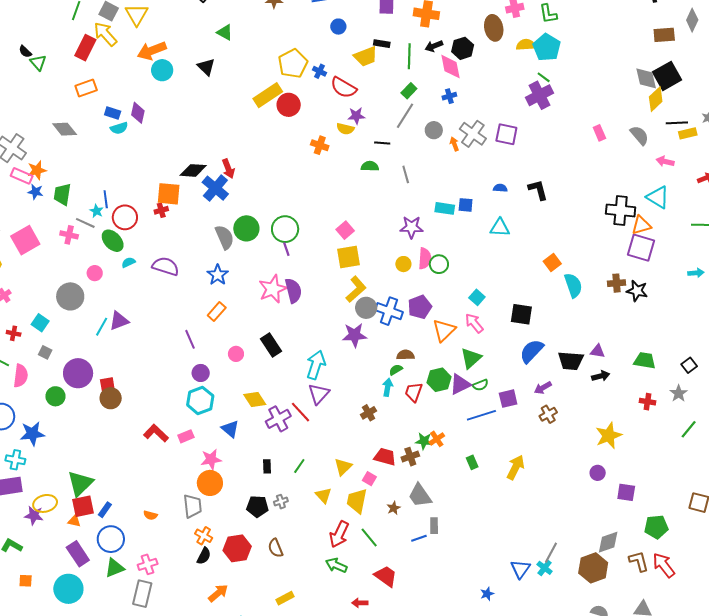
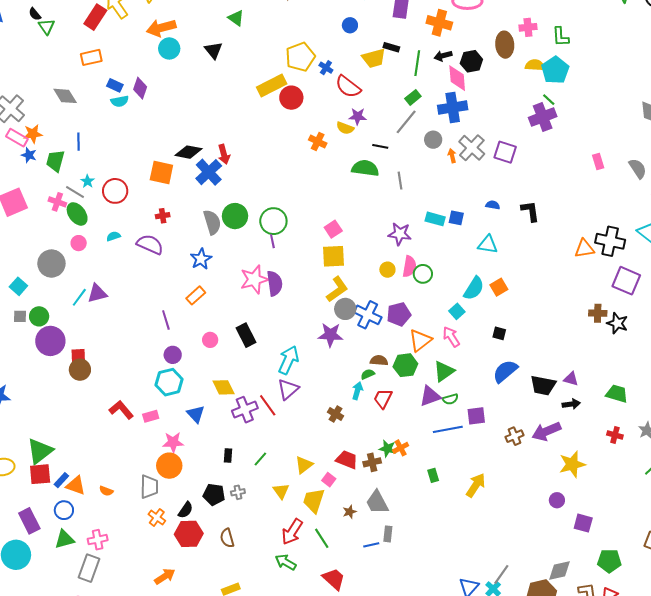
blue cross: (449, 96) -> (453, 108), size x2.0
green semicircle: (370, 166) -> (365, 168), size x1.5
blue line: (106, 199) -> (78, 142), moved
red cross: (161, 210) -> (163, 216), moved
orange triangle: (641, 225) -> (584, 249), moved
green ellipse: (113, 241) -> (77, 214), moved
orange square: (552, 262) -> (499, 287), moved
cyan semicircle: (573, 285) -> (474, 288), moved, turned 45
black square: (521, 314) -> (499, 333), size x0.6
gray square: (45, 352) -> (20, 316), turned -32
green hexagon: (439, 380) -> (405, 365), moved
purple arrow: (543, 388) -> (546, 431), moved, size x1.6
green circle: (55, 396) -> (39, 316), moved
brown cross: (369, 413) -> (335, 414), turned -35
orange triangle: (74, 521) -> (76, 485), moved, size x1.5
blue circle: (111, 539) -> (64, 510), size x0.7
black semicircle: (204, 556) -> (186, 510), moved

